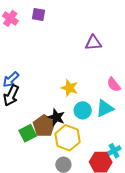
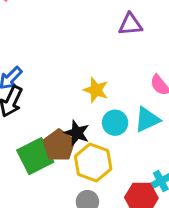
green square: (28, 133) -> (35, 156), size x1.4

